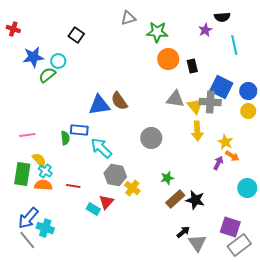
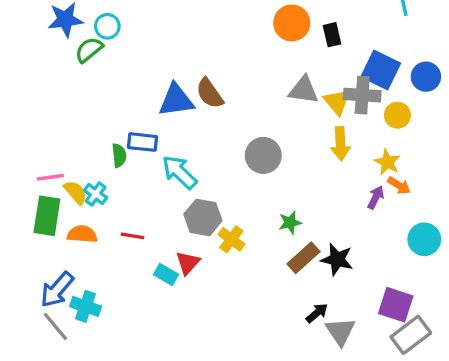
yellow circle: (248, 111) -> (397, 115), moved
pink line: (27, 135) -> (50, 177), moved
cyan cross: (45, 171) -> (96, 194), moved

